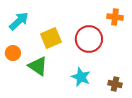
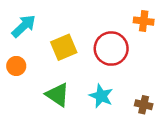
green triangle: (38, 66) -> (57, 95), moved

